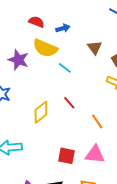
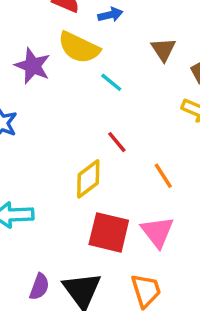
yellow diamond: (41, 112) -> (88, 179), moved
pink triangle: (95, 154) -> (157, 232), turned 45
red square: (66, 156) -> (109, 232), size x1.4

